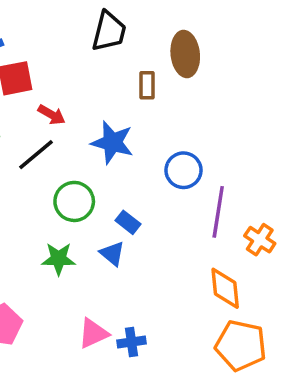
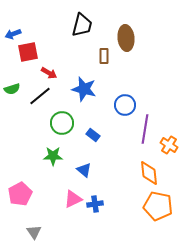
blue triangle: (112, 254) -> (84, 170), moved

